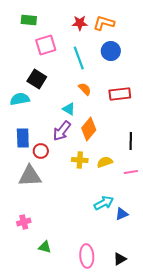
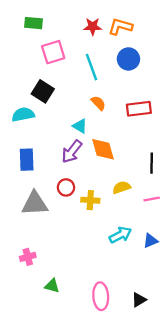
orange diamond: (89, 129) -> (103, 149), turned -55
red circle: (41, 151) -> (66, 187), moved
yellow cross: (80, 160) -> (90, 200), moved
blue triangle: (122, 214) -> (150, 241), moved

